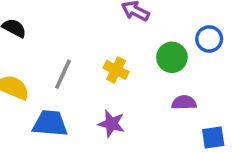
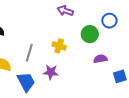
blue trapezoid: (50, 123) -> (26, 82), turned 65
purple star: (111, 124) -> (51, 72), moved

